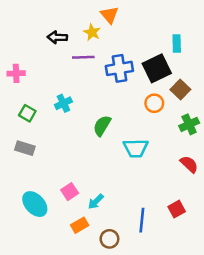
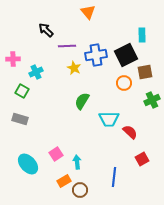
yellow star: (92, 32) -> (74, 68), moved
black arrow: (57, 37) -> (46, 30), turned 42
brown square: (180, 90) -> (145, 72), turned 35
cyan cross: (63, 103) -> (36, 72), moved
red semicircle: (189, 164) -> (130, 132), moved
cyan arrow: (96, 202) -> (77, 162), turned 128
red square: (177, 209) -> (142, 159), moved
brown circle: (109, 239) -> (80, 190), moved

